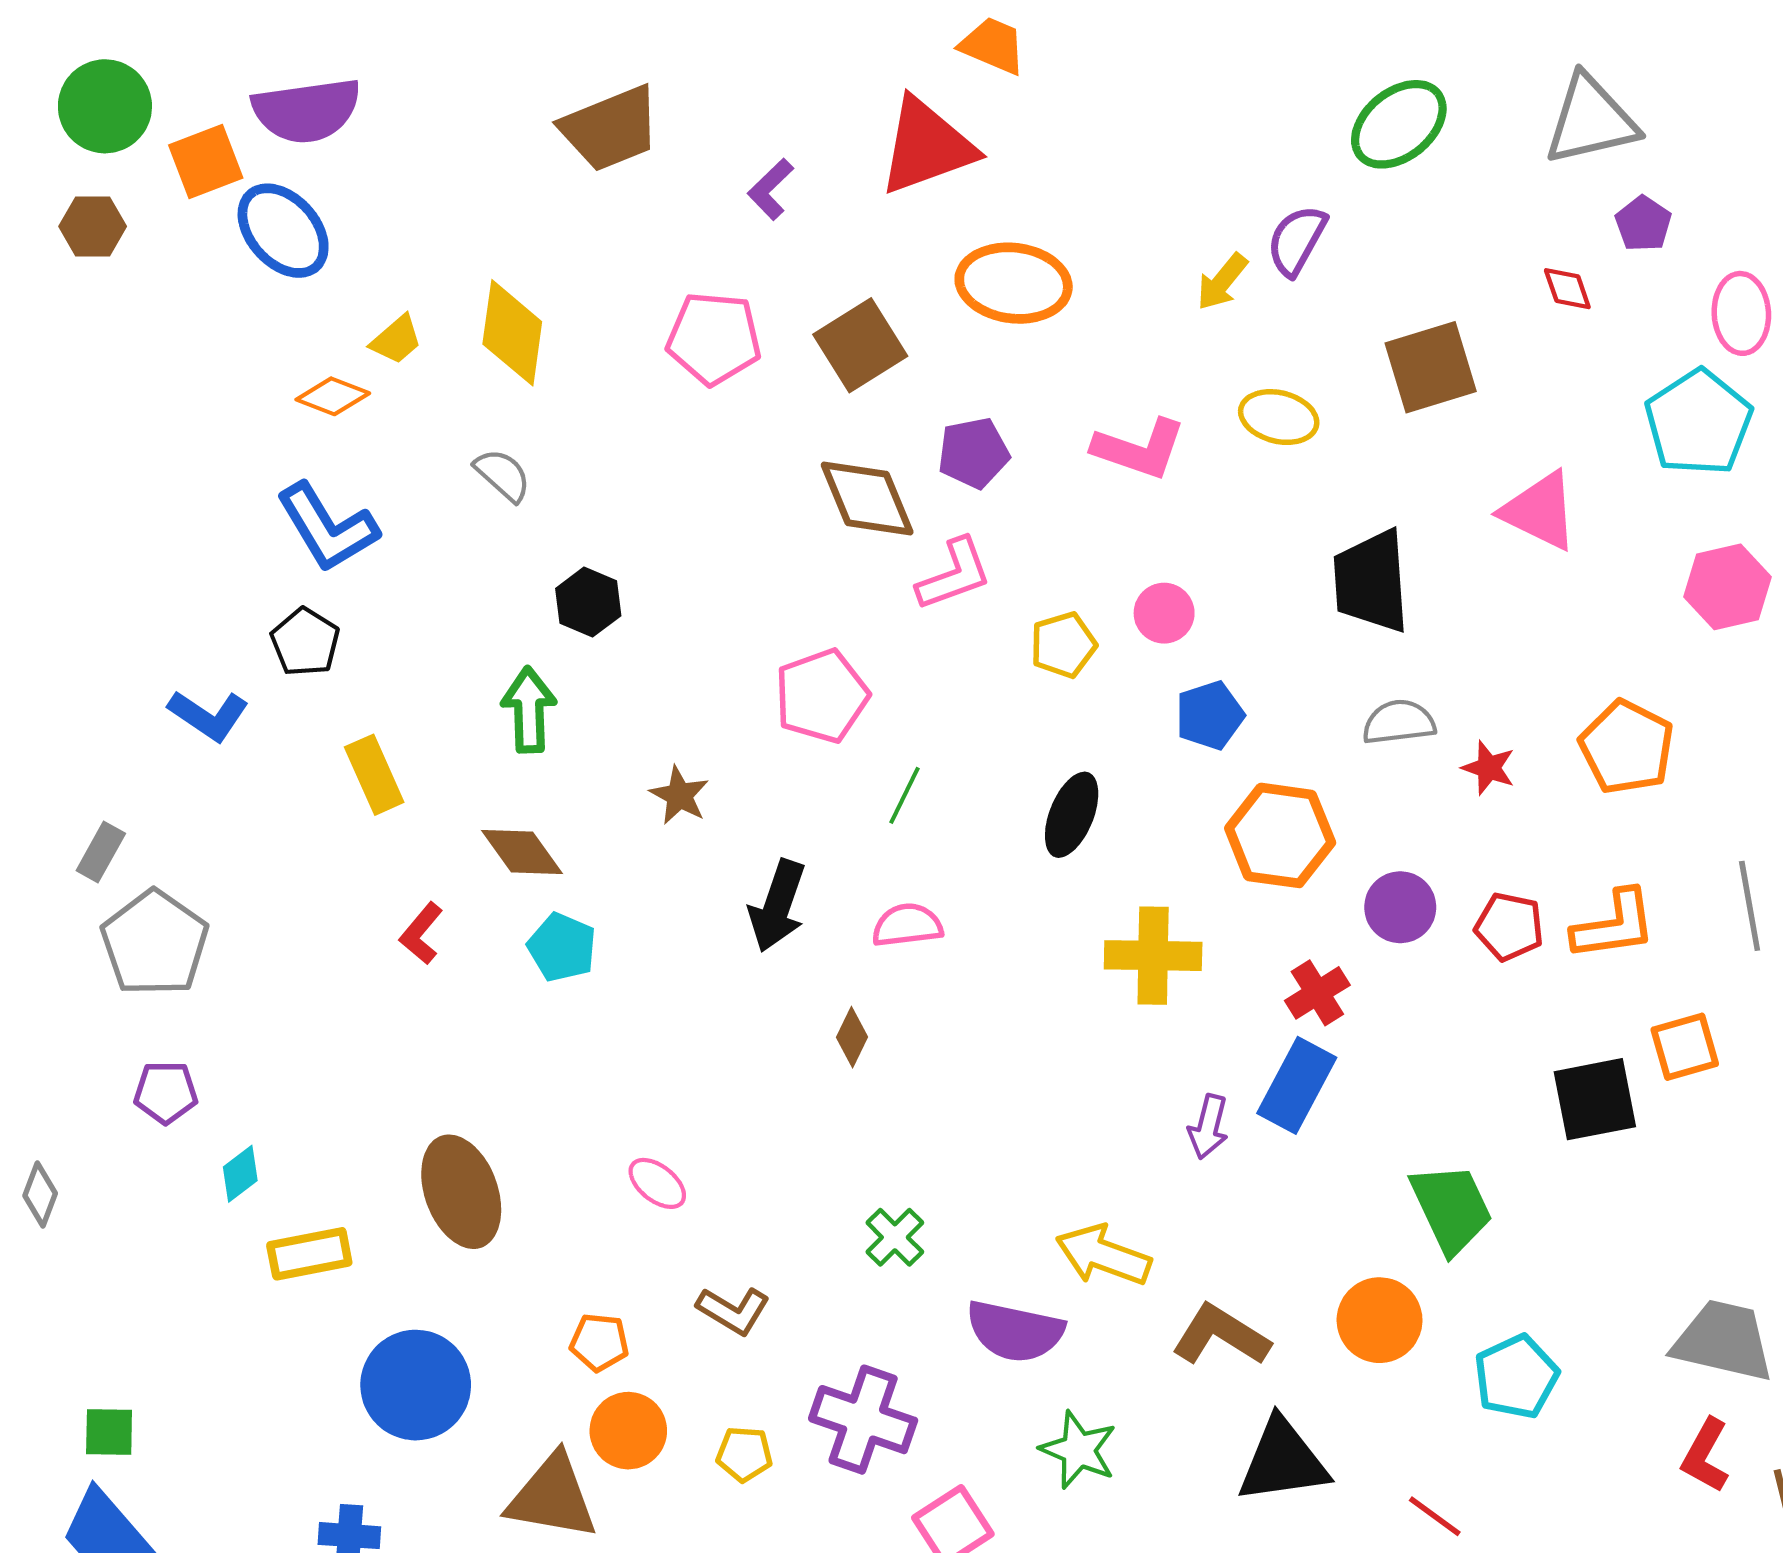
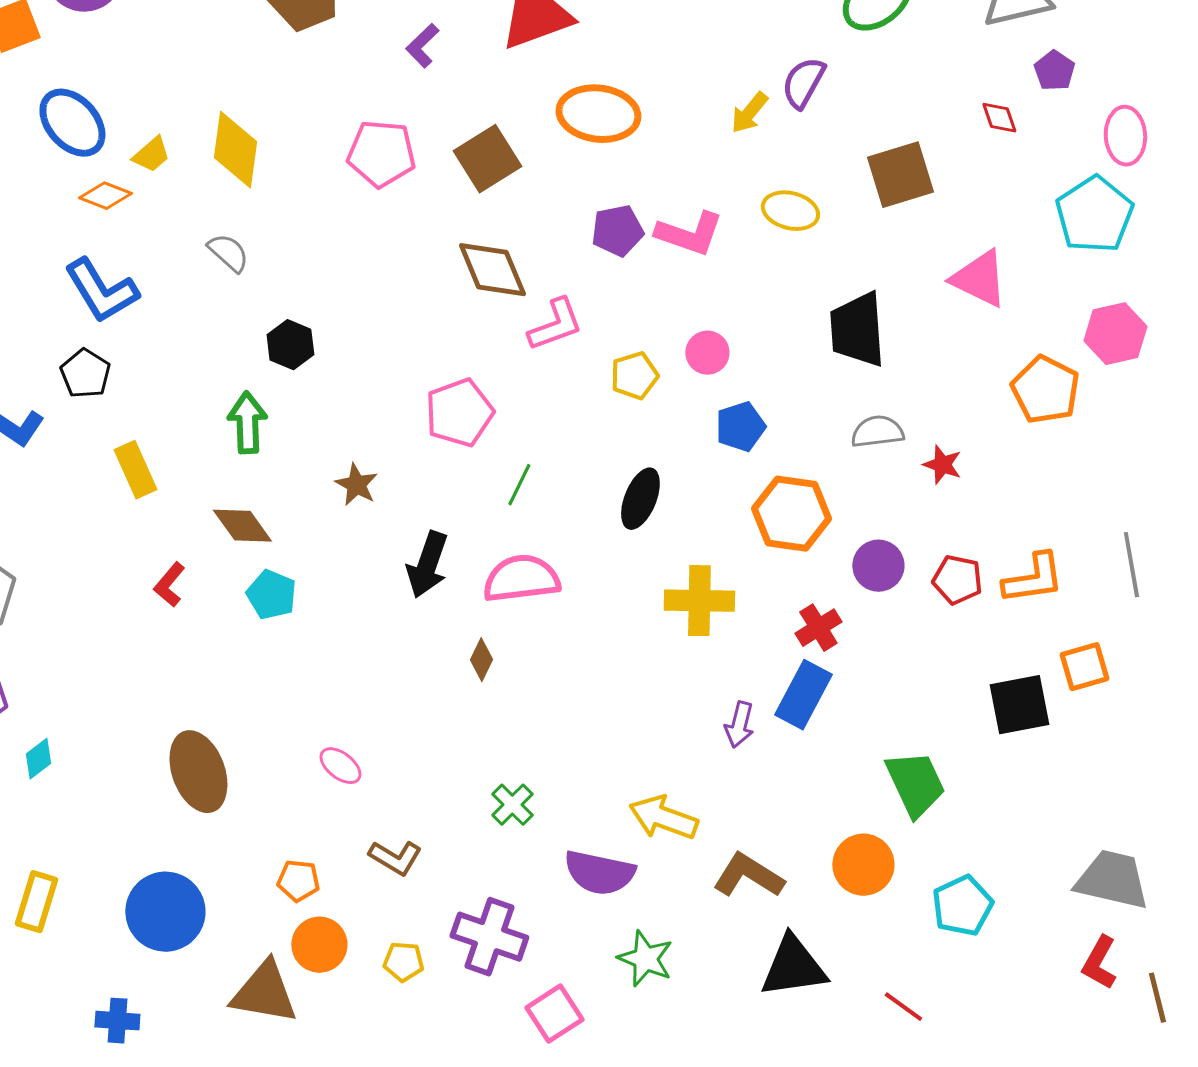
blue ellipse: (283, 231) -> (72, 123), moved
purple pentagon: (974, 453) -> (617, 231), moved
orange pentagon: (1627, 747) -> (1045, 390), moved
pink semicircle: (907, 925) -> (521, 579), size x1.5
yellow rectangle: (309, 1254) -> (36, 902), moved, turned -62

